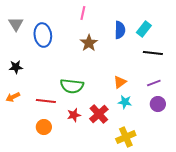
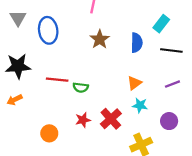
blue semicircle: (120, 30) -> (137, 43), moved
black star: (16, 67) -> (18, 66), size x1.6
green semicircle: (72, 86) -> (81, 87), size x0.6
red line: (46, 101) -> (57, 80), moved
purple circle: (158, 104) -> (169, 121), moved

